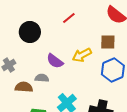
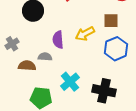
purple semicircle: (55, 61) -> (58, 40), turned 48

